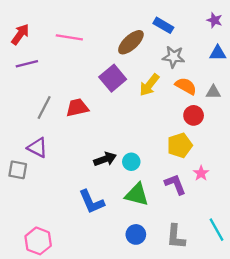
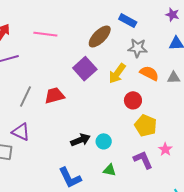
red circle: (194, 115) -> (133, 100), moved
yellow pentagon: (180, 145) -> (146, 126), turned -30
green triangle: (137, 195) -> (110, 170), size x0.6

